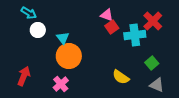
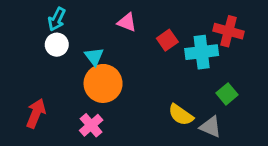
cyan arrow: (29, 13) -> (57, 19), moved, turned 84
pink triangle: (107, 15) -> (127, 22), moved
red cross: (153, 21) -> (229, 31), turned -30
gray triangle: (157, 85) -> (211, 127), moved

